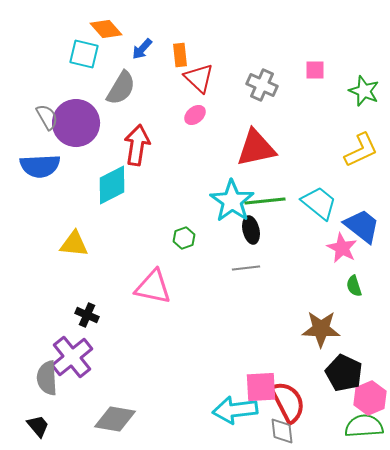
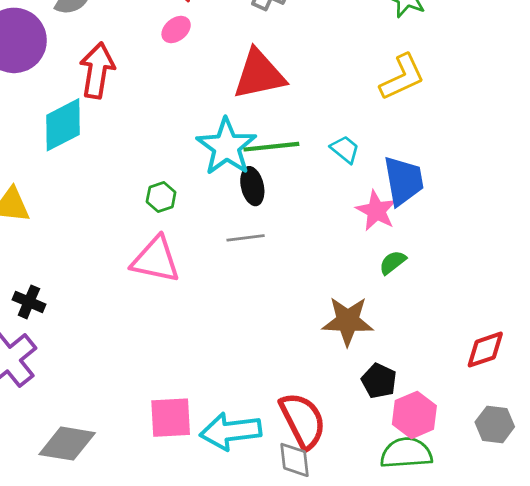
cyan trapezoid: (319, 203) -> (345, 149), size x0.6
blue trapezoid: (362, 226) -> (404, 181), turned 42
green semicircle: (354, 286) -> (393, 262), turned 70
pink triangle: (153, 287) -> (156, 260), moved
black pentagon: (344, 373) -> (379, 381), size x0.7
pink square: (261, 387) -> (171, 418), moved

